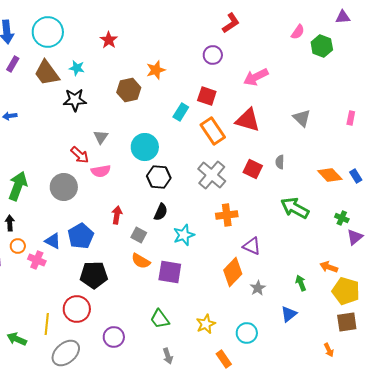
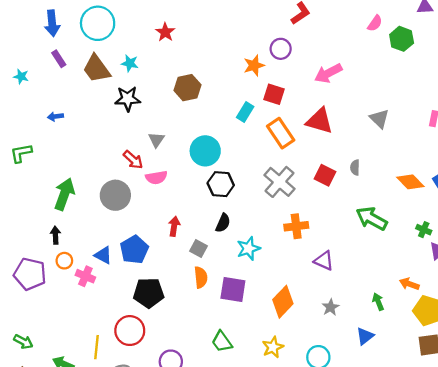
purple rectangle: (13, 64) -> (59, 59), turned -63
orange star: (156, 70) -> (254, 65), moved
orange semicircle: (141, 261) -> (201, 277), turned -126
orange diamond: (233, 272) -> (283, 302), moved

